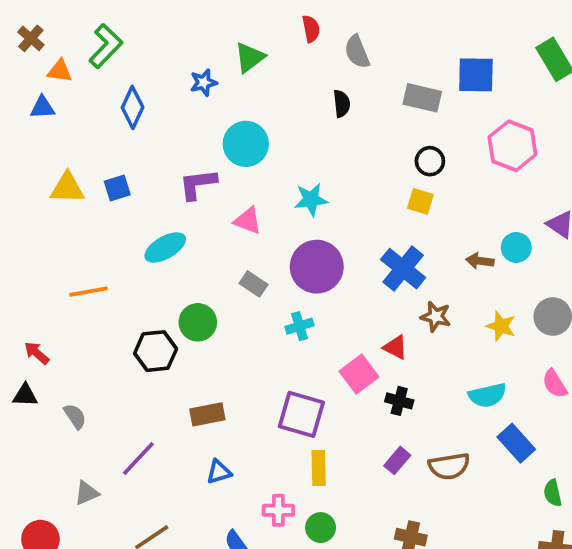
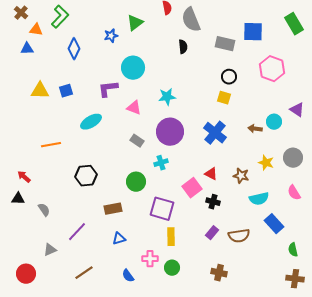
gray semicircle: (357, 52) -> (191, 20), size x1.4
brown star: (436, 317) -> (241, 176), moved
green circle: (198, 322) -> (136, 182), moved

